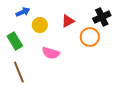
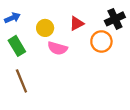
blue arrow: (23, 12) -> (12, 18), moved
pink semicircle: (51, 53) -> (57, 48), moved

